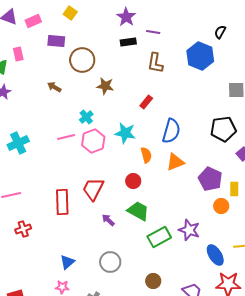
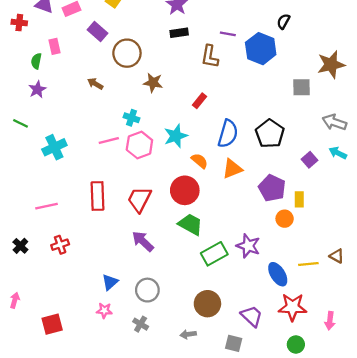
purple line: (153, 32) -> (228, 34), moved
purple rectangle: (56, 41) -> (97, 32), turned 36
cyan cross: (86, 117) -> (132, 118), turned -32
black pentagon: (223, 129) -> (270, 134), moved, turned -30
cyan star: (125, 133) -> (176, 136), turned -30
orange semicircle: (146, 155) -> (200, 161), turned -35
red circle: (133, 181) -> (185, 190), size x1.6
red rectangle: (62, 202) -> (97, 196), moved
purple arrow: (108, 220) -> (143, 241), moved, size x1.5
gray circle: (110, 262) -> (147, 290), moved
brown circle: (153, 281) -> (207, 304), size x1.5

